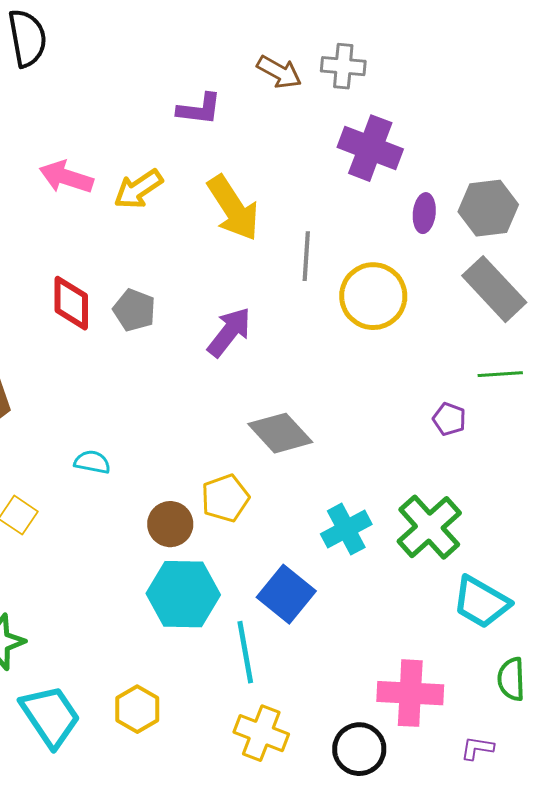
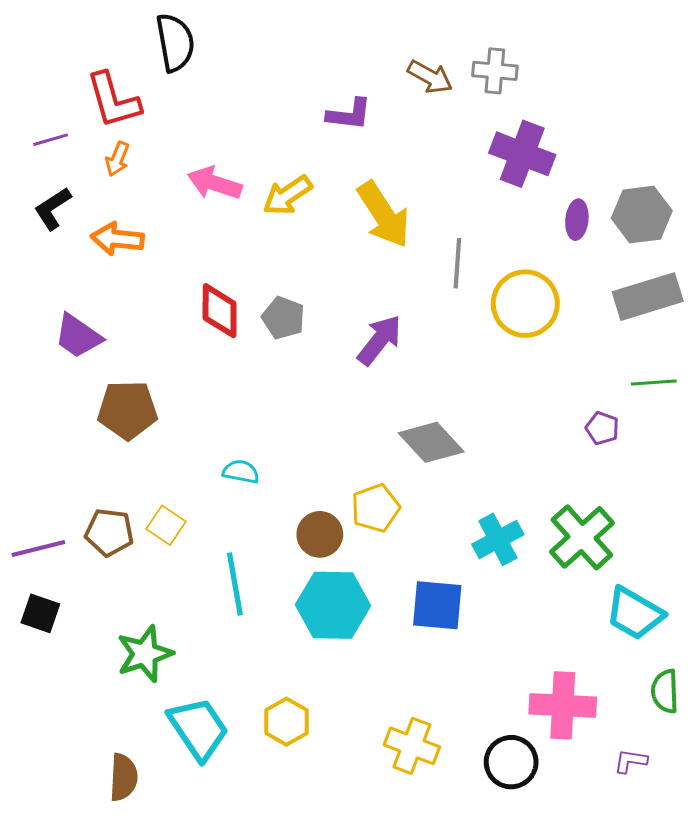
gray rectangle: (494, 289) -> (648, 297), turned -64
blue square: (286, 594) -> (437, 605), turned -34
cyan line: (245, 652) -> (235, 584), moved

